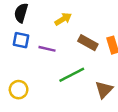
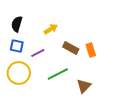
purple line: (47, 49) -> (38, 53), turned -40
yellow circle: (19, 90) -> (19, 73), moved, size x1.5

